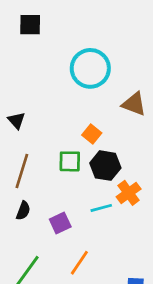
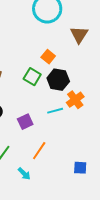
brown triangle: (134, 104) -> (79, 35), turned 42
green square: (70, 161) -> (32, 77), turned 30

